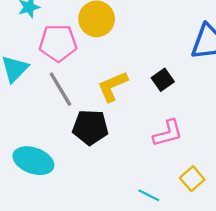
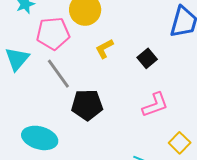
yellow L-shape: (113, 86) -> (104, 49), moved, size x0.7

